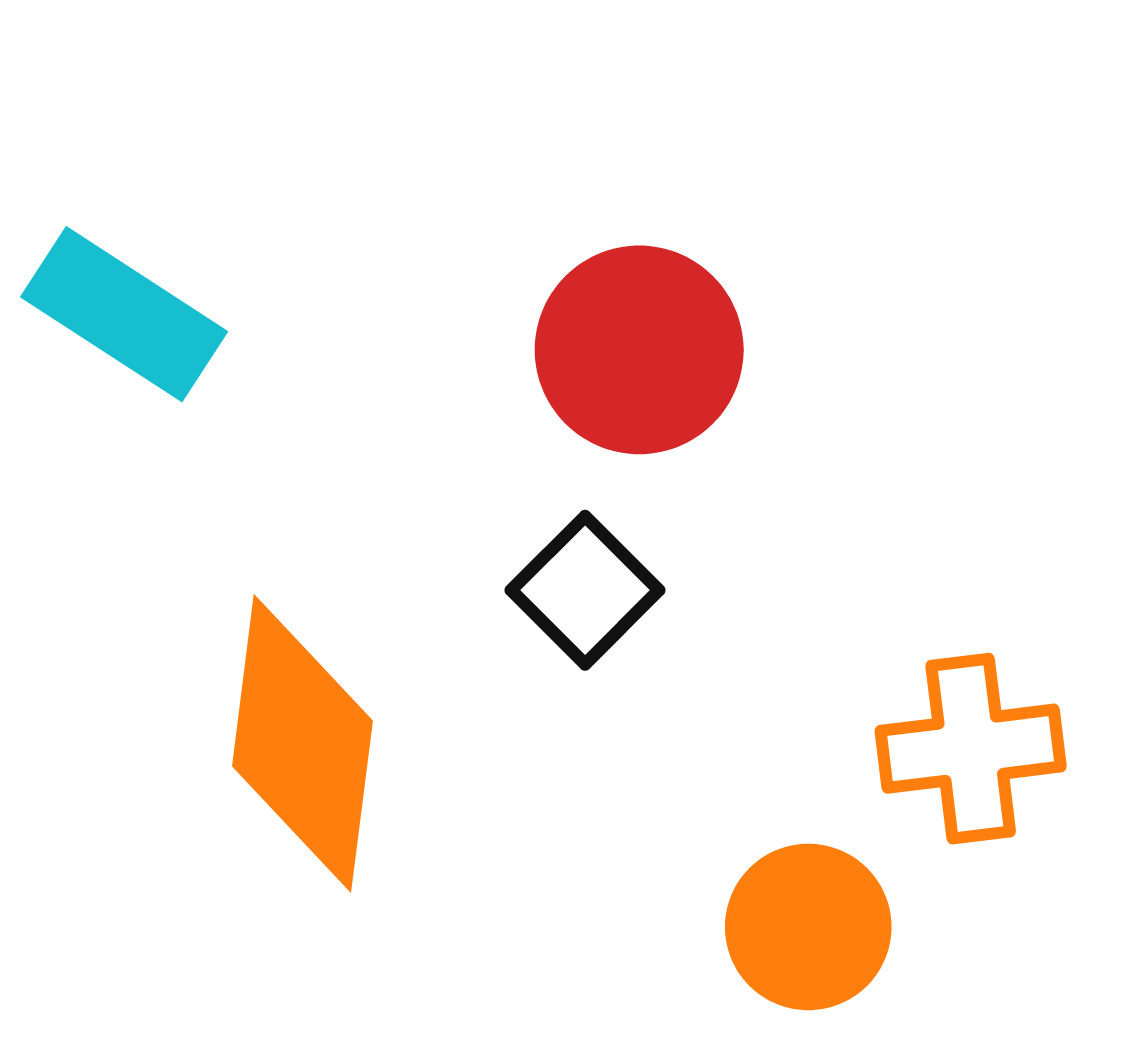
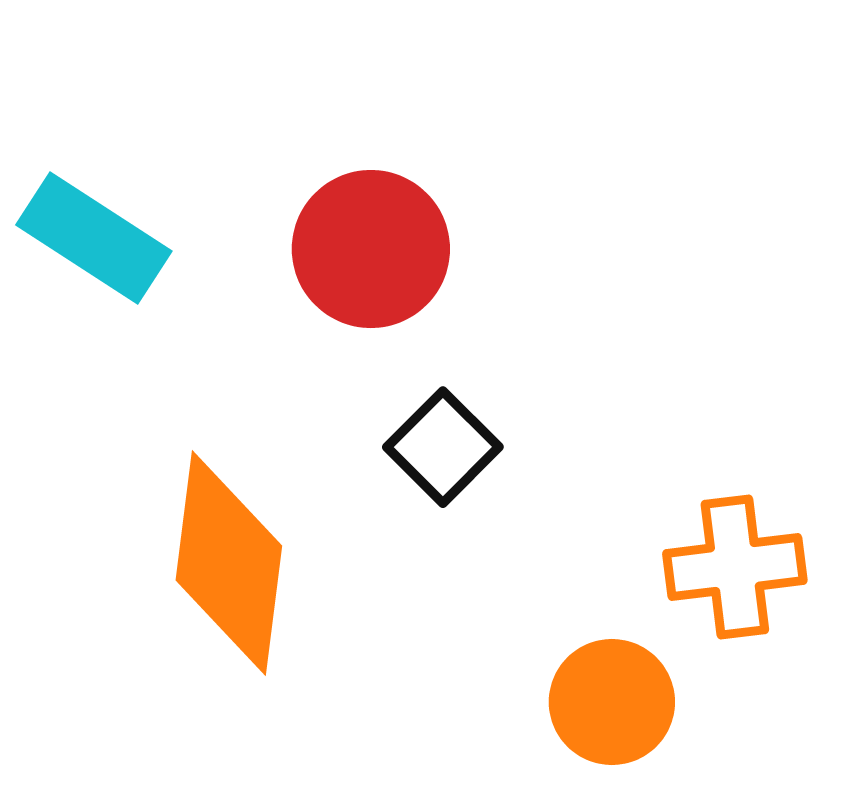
red circle: (639, 350) -> (371, 249), moved

